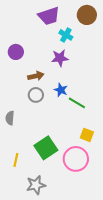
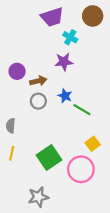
purple circle: (16, 52) -> (17, 71), moved
yellow square: (87, 135) -> (93, 144), turned 32
yellow line: (16, 160) -> (12, 153), moved

